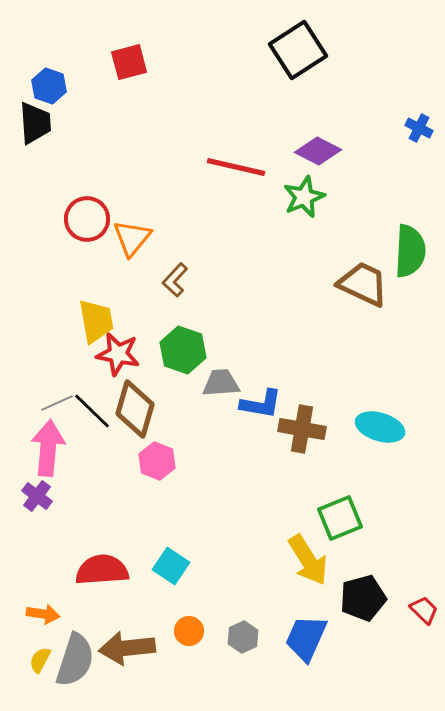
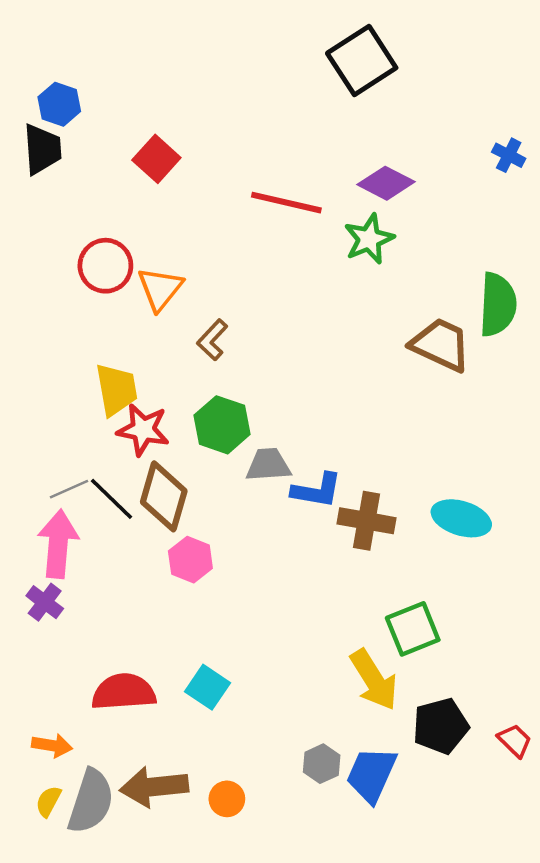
red square: (129, 62) -> (156, 159), moved, turned -33
orange circle: (189, 631) -> (227, 799), moved
gray hexagon: (243, 637) -> (322, 764), moved

